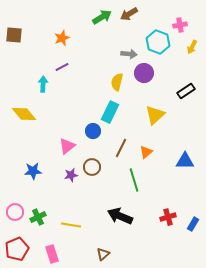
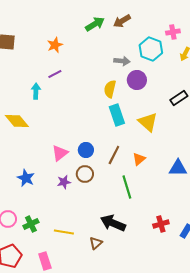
cyan rectangle: (110, 112) -> (117, 115), moved, turned -45
yellow triangle: (155, 115) -> (148, 122), turned -35
blue circle: (93, 131) -> (86, 150), moved
blue star: (33, 171) -> (26, 178), turned 30
brown triangle: (103, 254) -> (96, 243), moved

